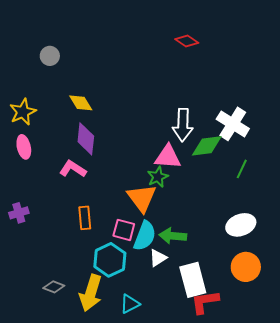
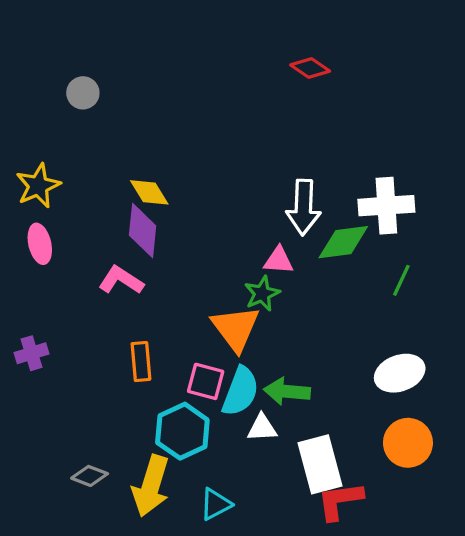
yellow diamond: (81, 103) -> (149, 192), moved
white cross: (233, 124) -> (386, 206), turned -36
pink triangle: (168, 157) -> (279, 260), size x0.7
white triangle: (158, 258) -> (262, 428), turned 30

